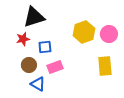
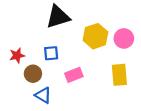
black triangle: (34, 17) -> (58, 17), moved
red star: (23, 39) -> (17, 56), moved
pink rectangle: (55, 67) -> (74, 75), moved

